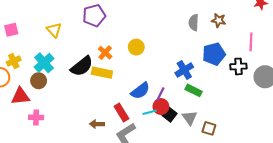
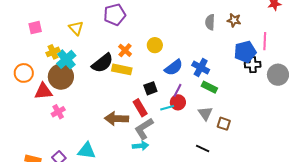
blue pentagon: (214, 54) -> (245, 52), moved
yellow cross: (14, 61) -> (53, 52), moved
blue cross: (184, 70) -> (201, 68), turned -30
brown circle: (39, 81) -> (61, 77), size x1.6
blue semicircle: (140, 91) -> (174, 67), moved
black square: (170, 114) -> (150, 88), moved, turned 32
pink cross: (36, 117) -> (58, 112), turned -32
brown arrow: (97, 124) -> (116, 119), size x1.6

